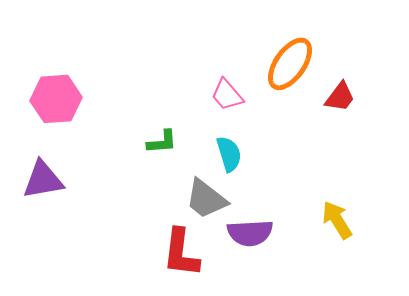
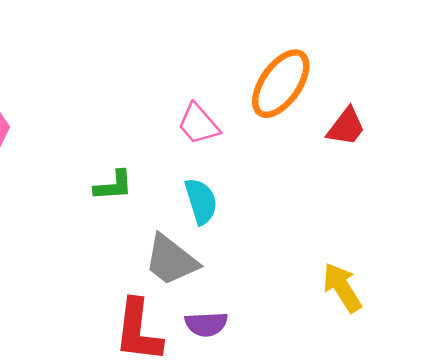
purple semicircle: (250, 233) -> (206, 324), moved, size x0.7

